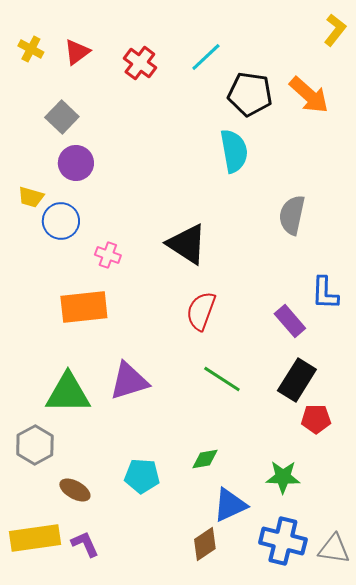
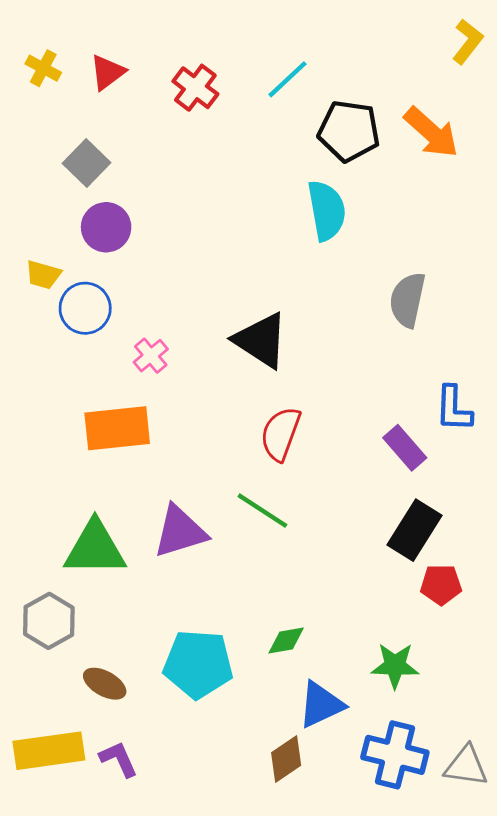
pink cross: (108, 255) -> (151, 356), turned 30
green line: (222, 379) -> (262, 511), moved
cyan pentagon: (142, 476) -> (198, 664), size x1.4

